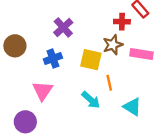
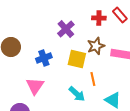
red cross: (122, 22) -> (99, 18), moved
purple cross: (63, 27) -> (66, 29), moved

